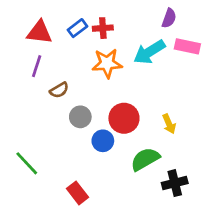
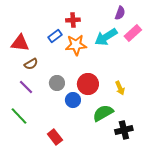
blue rectangle: (77, 28) -> (55, 36), moved
red triangle: (39, 32) -> (20, 43), moved
pink rectangle: (187, 46) -> (133, 33), turned -54
purple line: (37, 66) -> (26, 87), moved, turned -63
brown semicircle: (59, 90) -> (31, 64), moved

